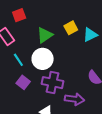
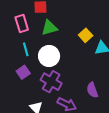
yellow square: (71, 28) -> (86, 35), turned -32
green triangle: (45, 35) -> (49, 28), moved

